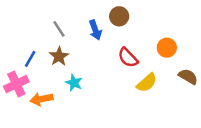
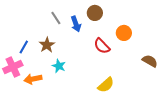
gray line: (59, 29) -> (56, 18), moved
orange circle: (167, 48) -> (124, 33), moved
yellow semicircle: (147, 83) -> (106, 85), moved

